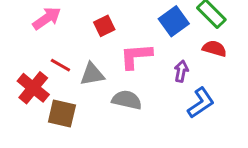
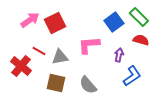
red square: (104, 26) -> (55, 23), moved, size x1.5
gray semicircle: (127, 100) -> (88, 85), moved, turned -144
brown square: (62, 113) -> (56, 83), moved

